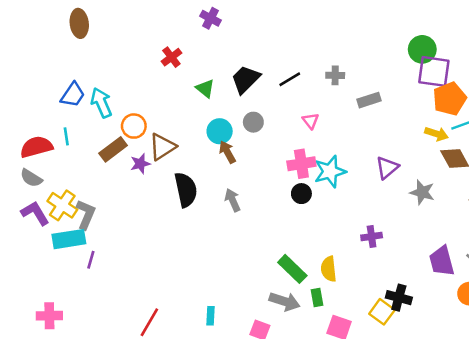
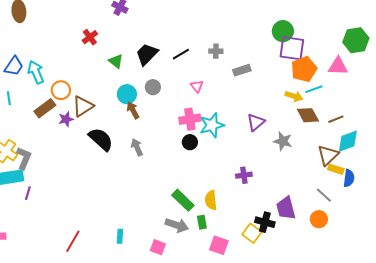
black semicircle: (186, 190) -> (101, 139), turned -36
purple trapezoid: (442, 261) -> (286, 208), moved

